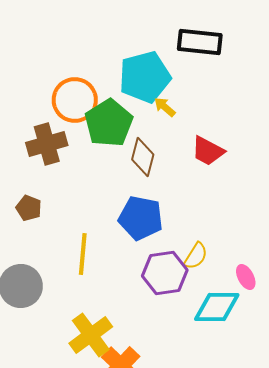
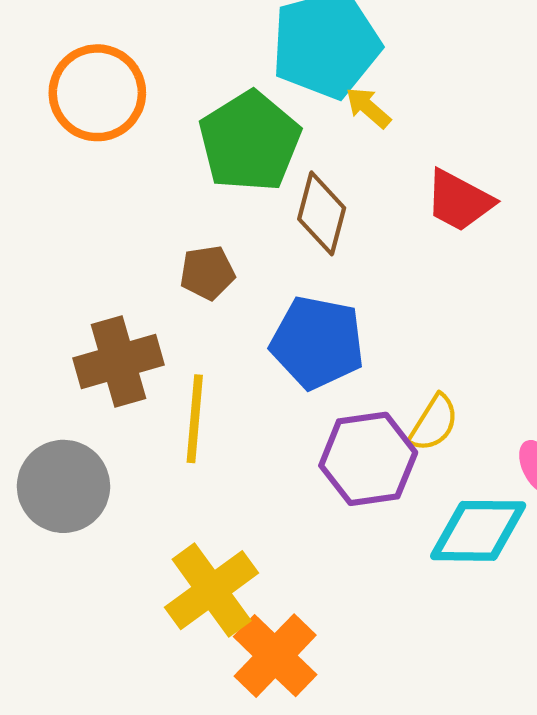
orange circle: (75, 100) -> (97, 93), moved
brown cross: (47, 144) -> (118, 362), moved
brown pentagon: (29, 208) -> (207, 273), moved, turned -30

